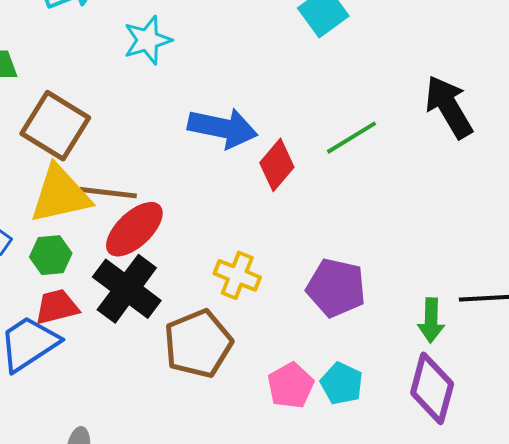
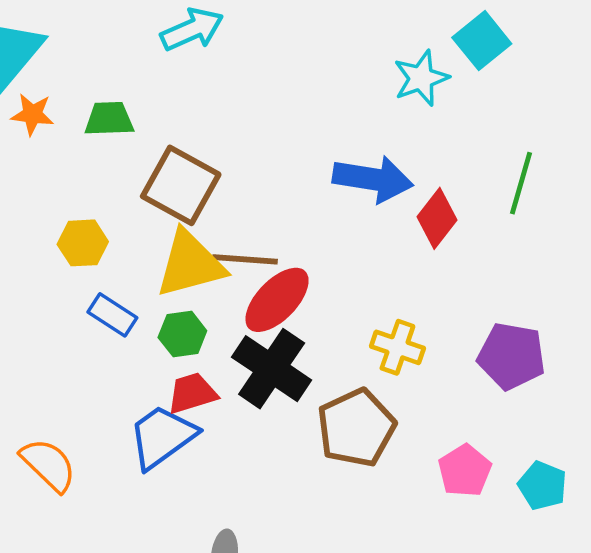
cyan star: (148, 40) -> (421, 78), moved
green line: (351, 138) -> (521, 183), turned -40
cyan pentagon: (342, 384) -> (542, 486), moved

